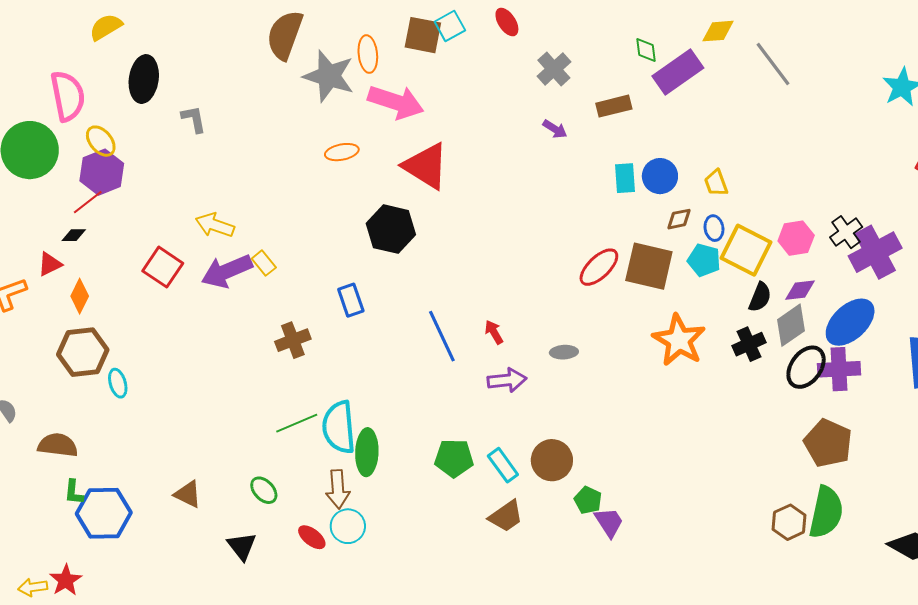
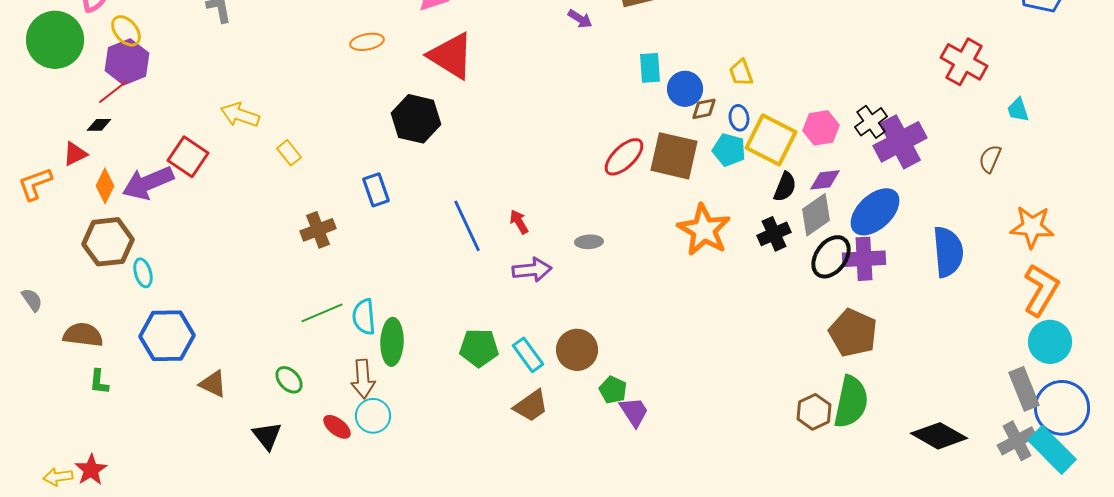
blue circle: (660, 176) -> (685, 89), moved
purple arrow: (227, 271) -> (148, 183), moved
cyan semicircle: (339, 427) -> (364, 317), size x0.7
blue hexagon: (104, 513) -> (167, 336), moved

